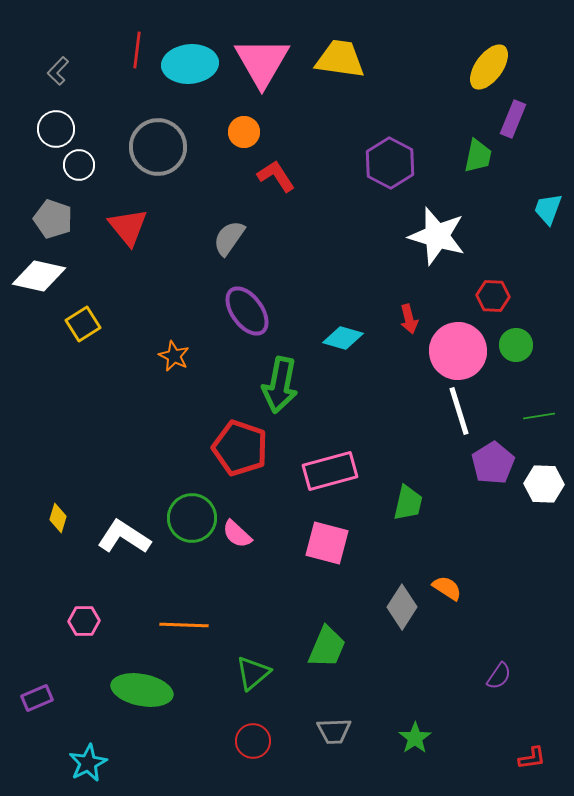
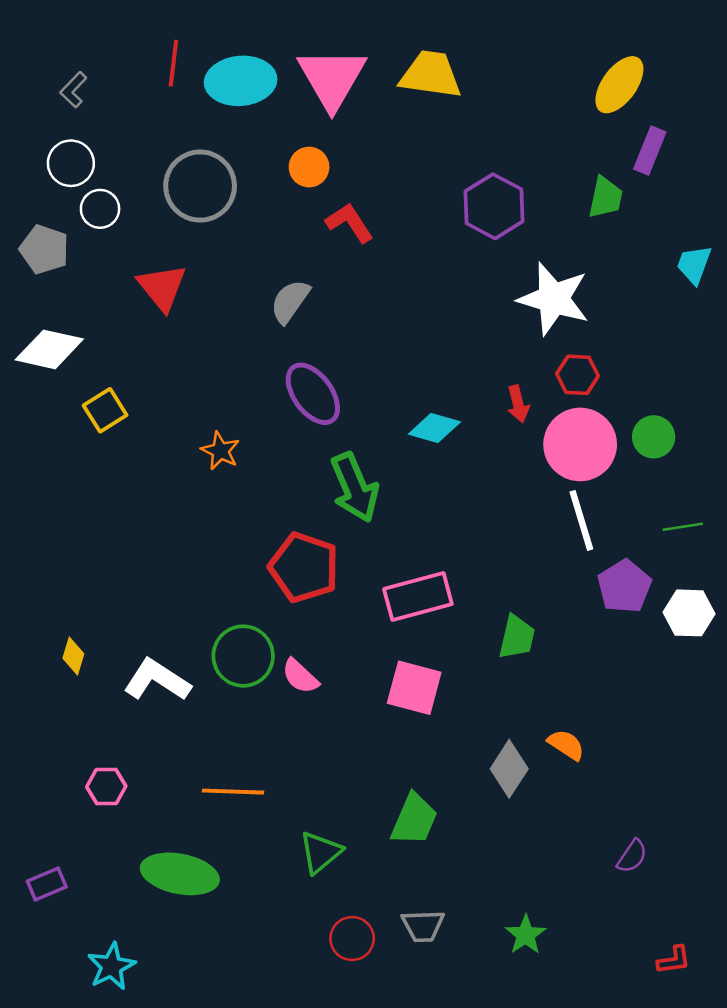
gray pentagon: (53, 219) -> (44, 249), moved
red hexagon: (493, 296) -> (578, 375), moved
green arrow: (280, 385) -> (355, 488), turned -34
red circle: (253, 741) -> (352, 939), moved

